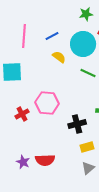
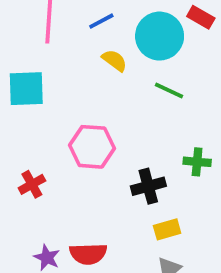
red cross: (22, 114) -> (32, 184), moved

